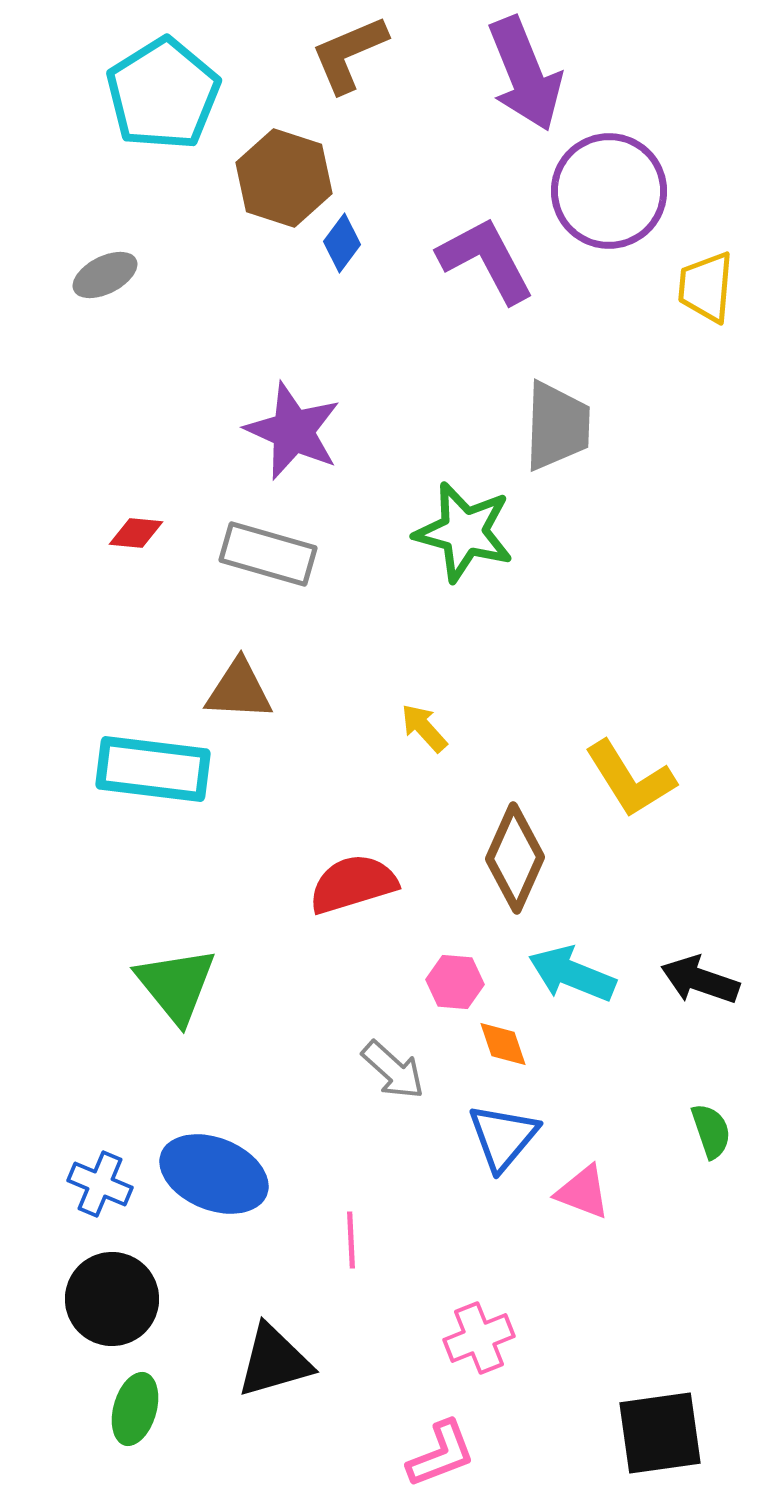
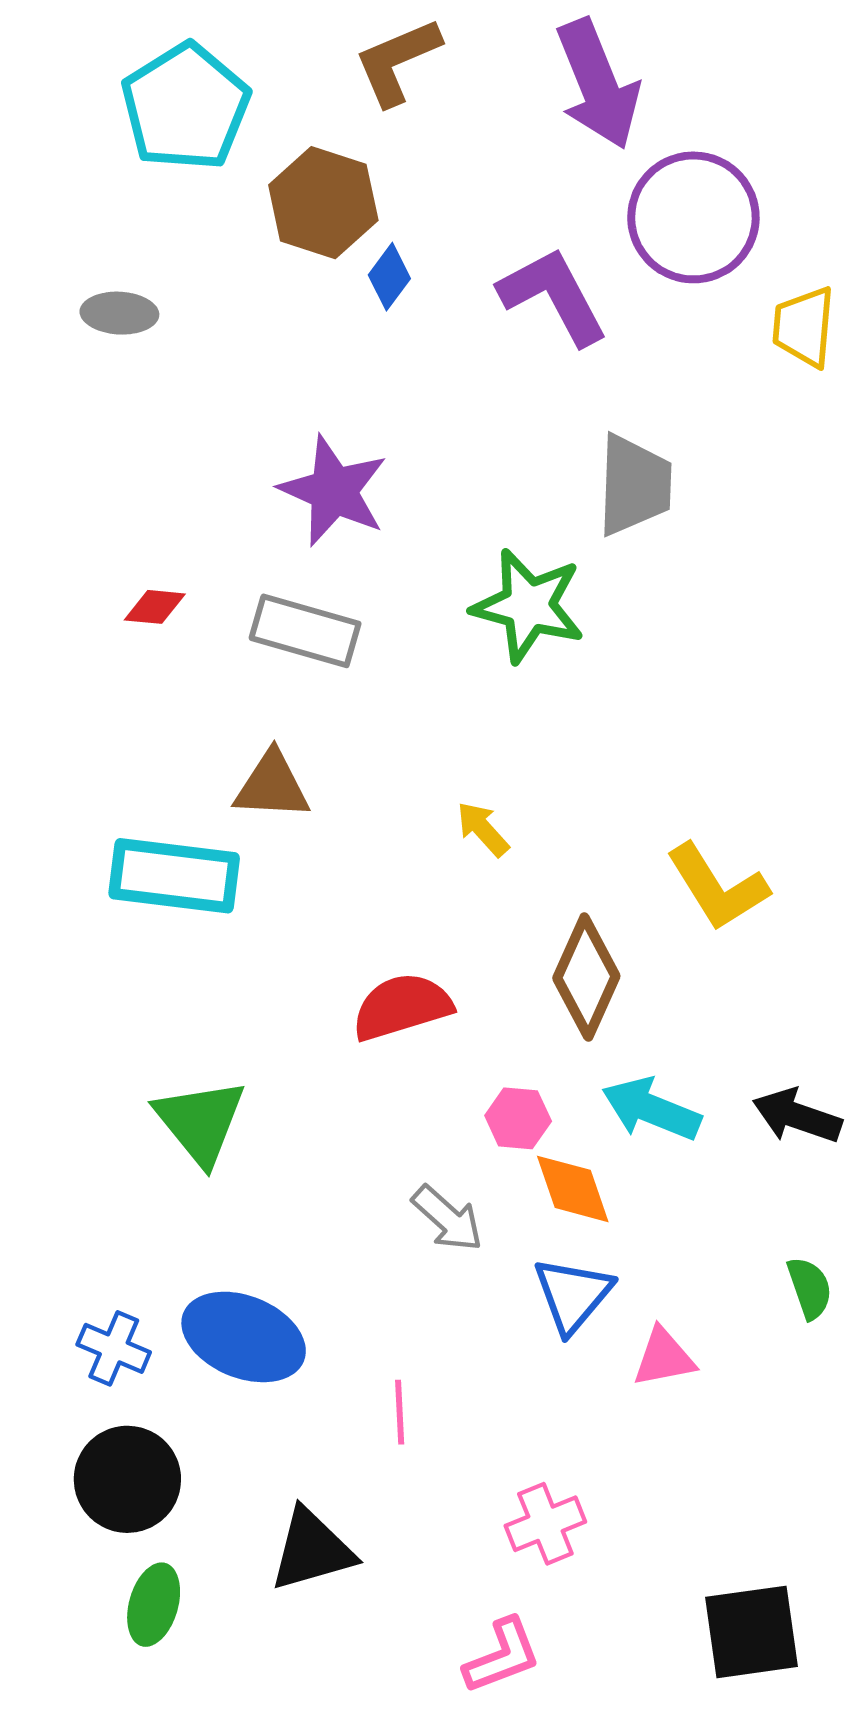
gray ellipse: (105, 275) -> (119, 313), turned 30
orange diamond: (503, 1044) -> (573, 1189), size x1.4
pink triangle: (583, 1192) -> (664, 1357), turned -32

